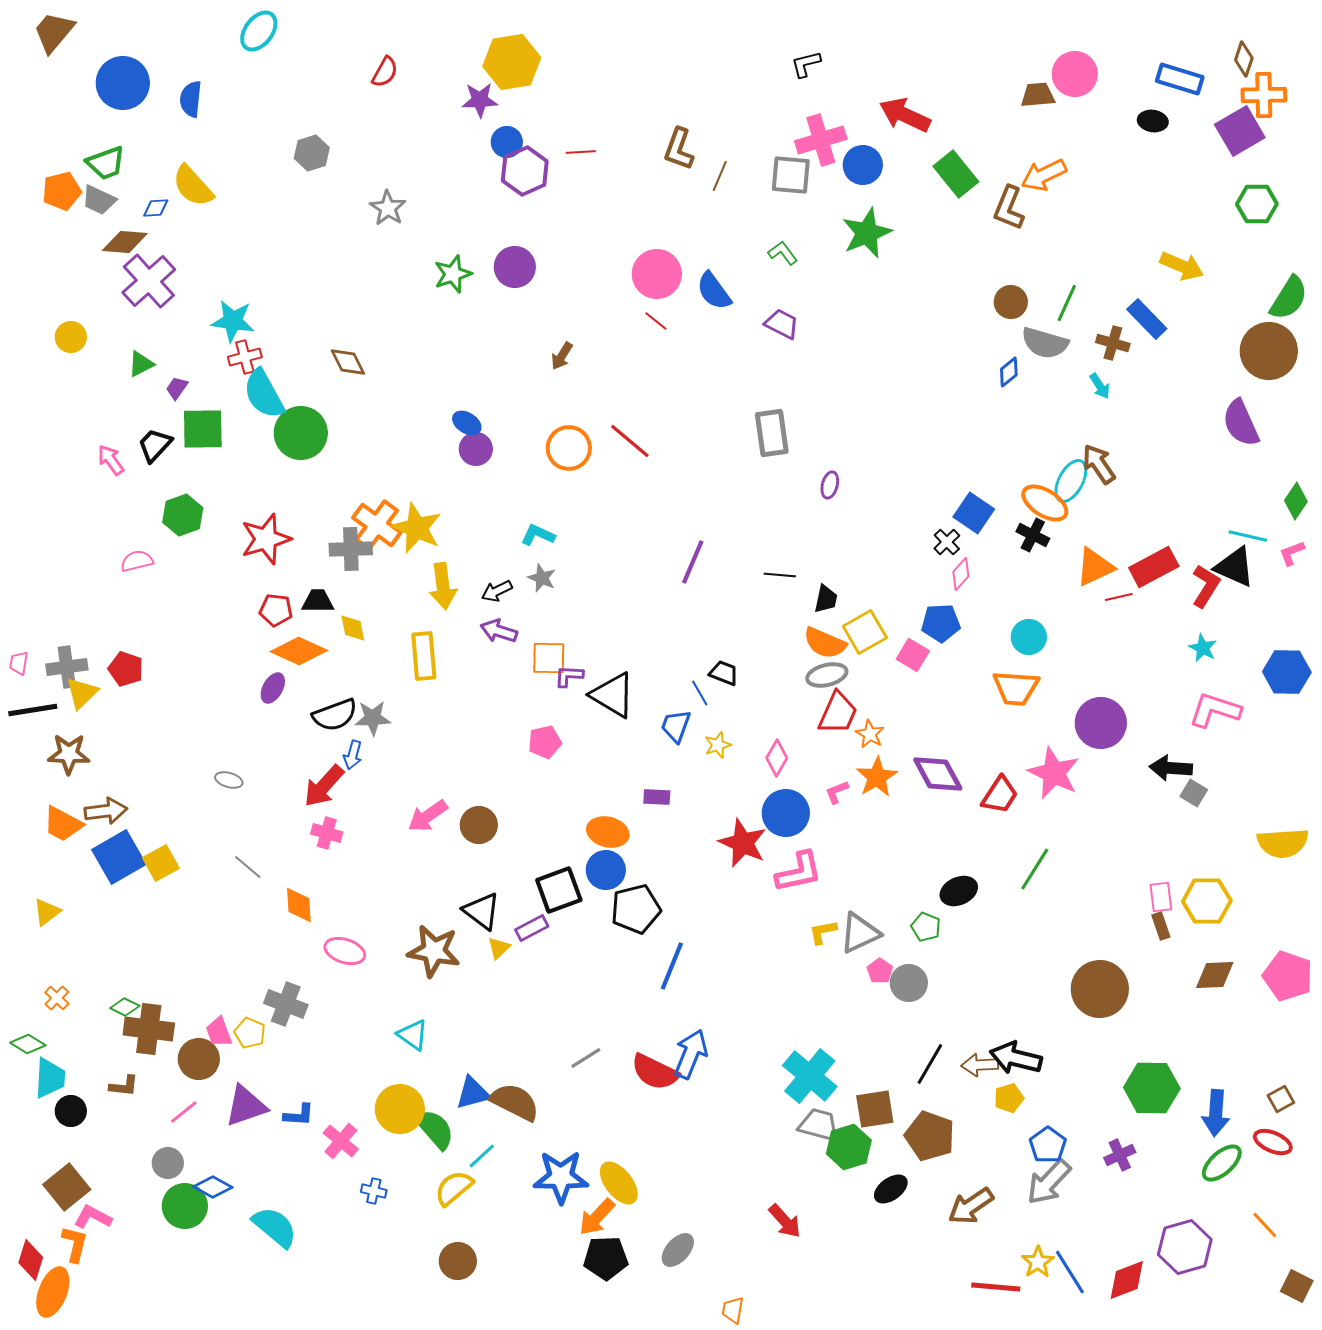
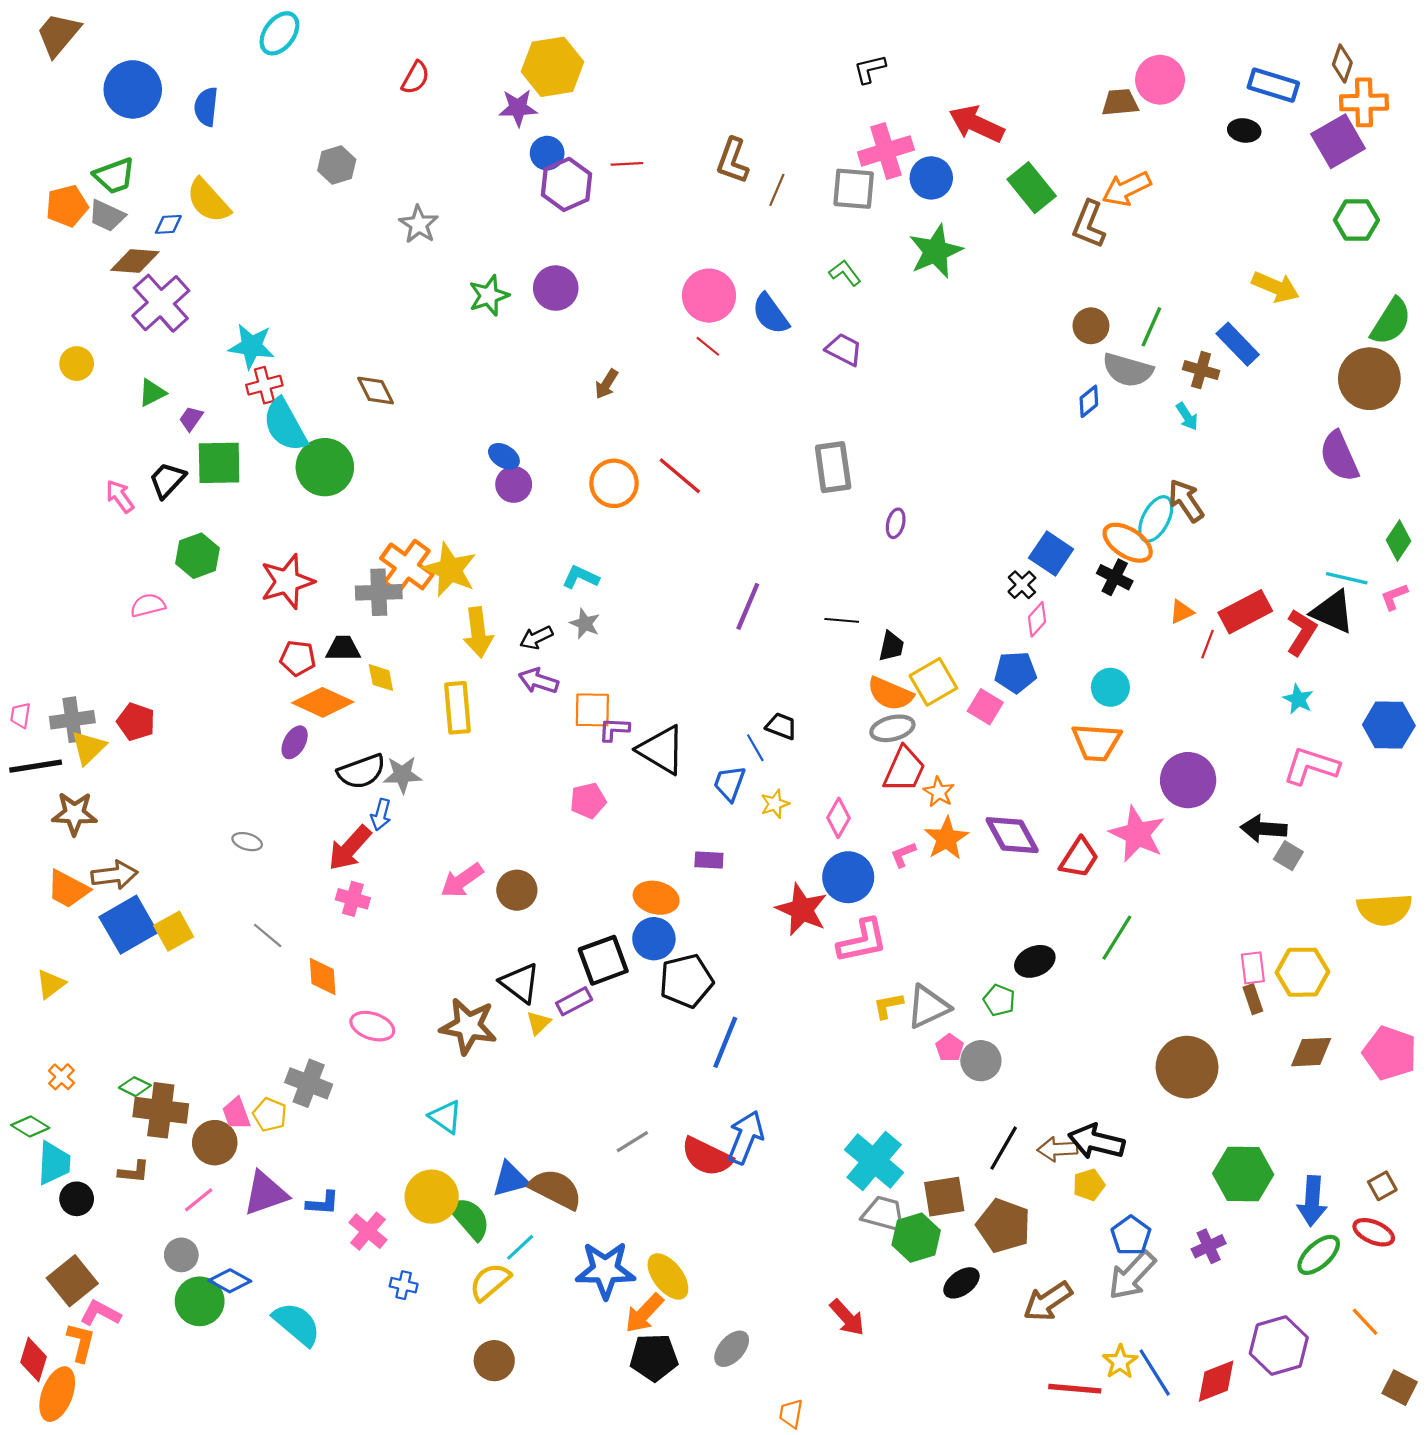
orange triangle: (1095, 567) -> (1182, 612), size x0.6
red line: (1119, 597) -> (1208, 644), turned -56

